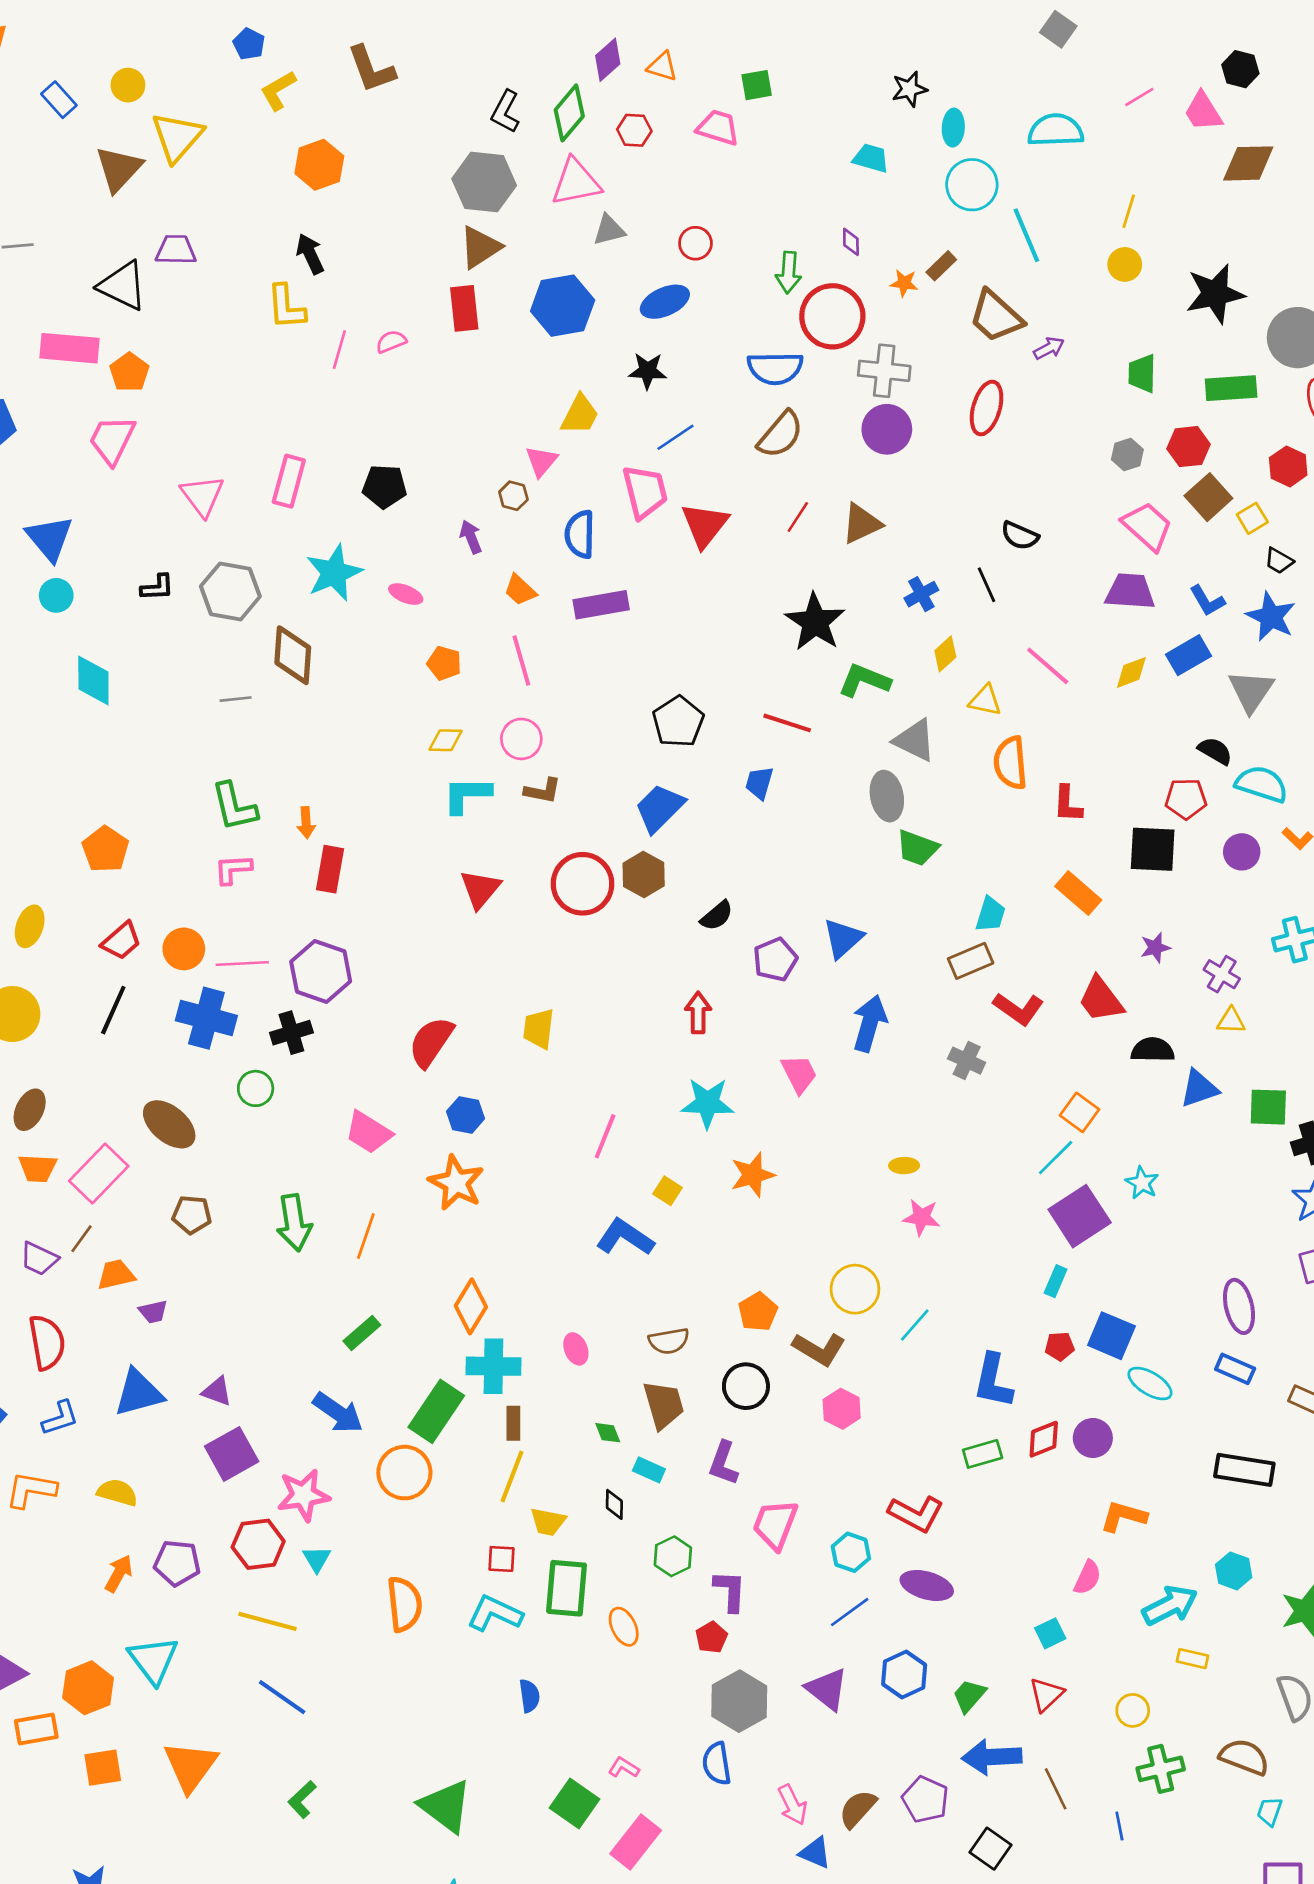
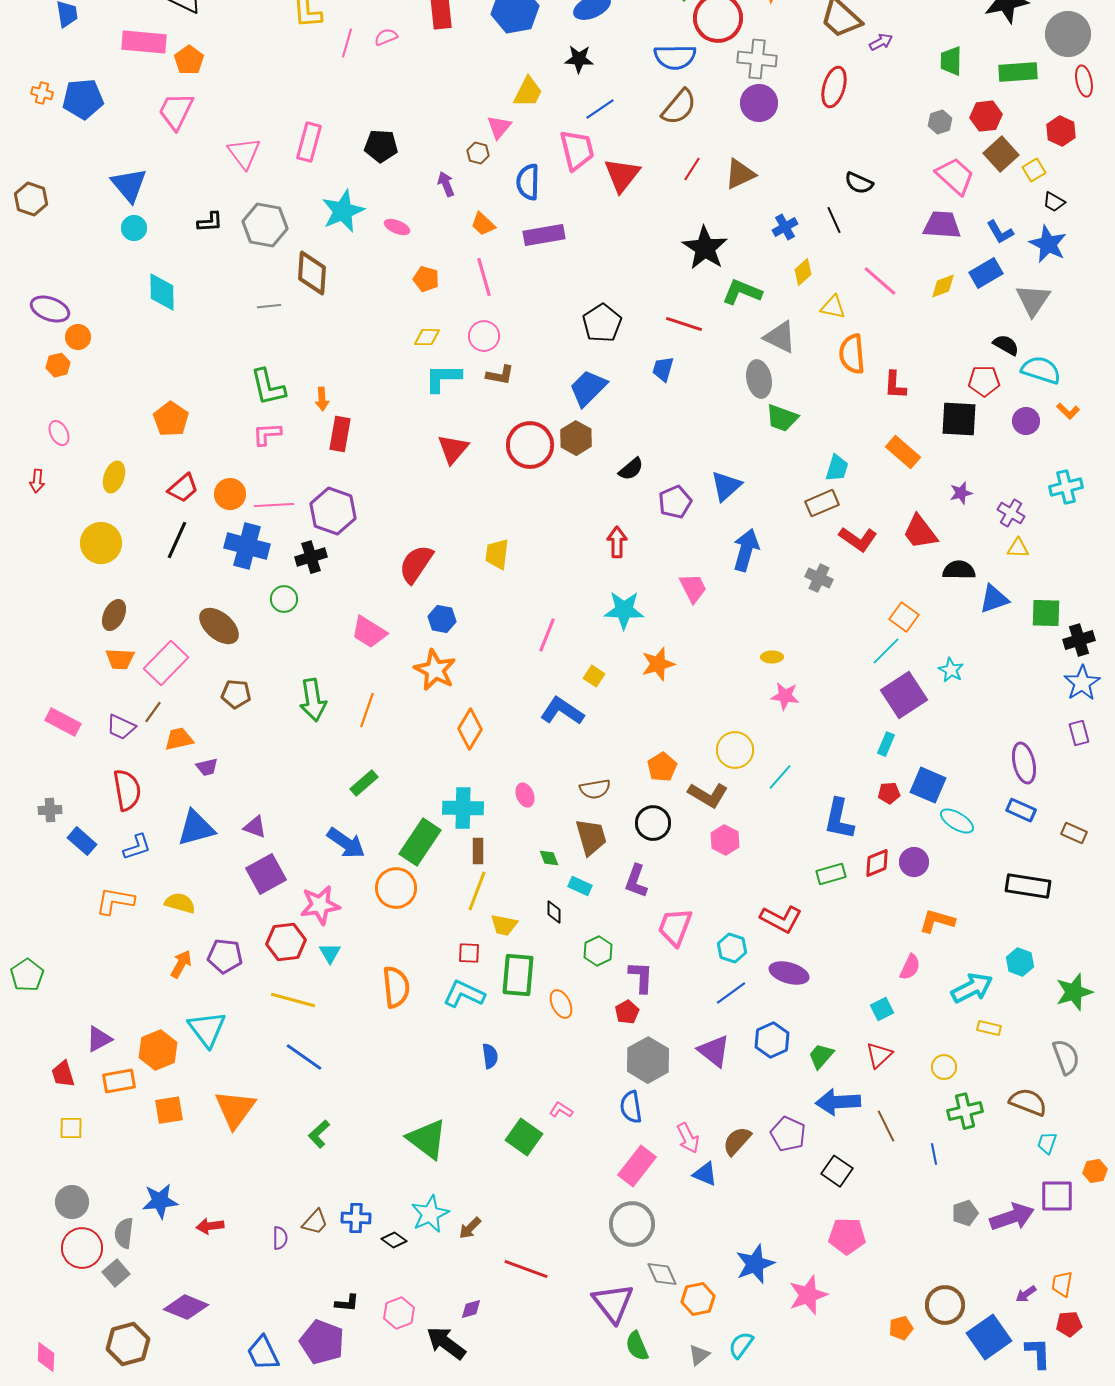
orange diamond: (471, 1306) -> (470, 729), moved
pink rectangle: (636, 1842) -> (637, 1166), moved

